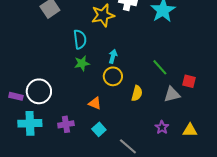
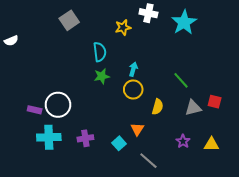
yellow star: (103, 15) -> (123, 27), size x0.7
red square: (189, 81) -> (215, 102), moved
orange triangle: (95, 103) -> (137, 129), moved, turned 40

